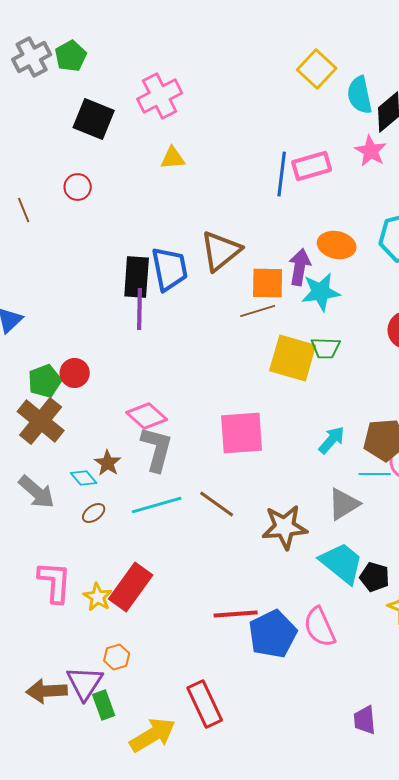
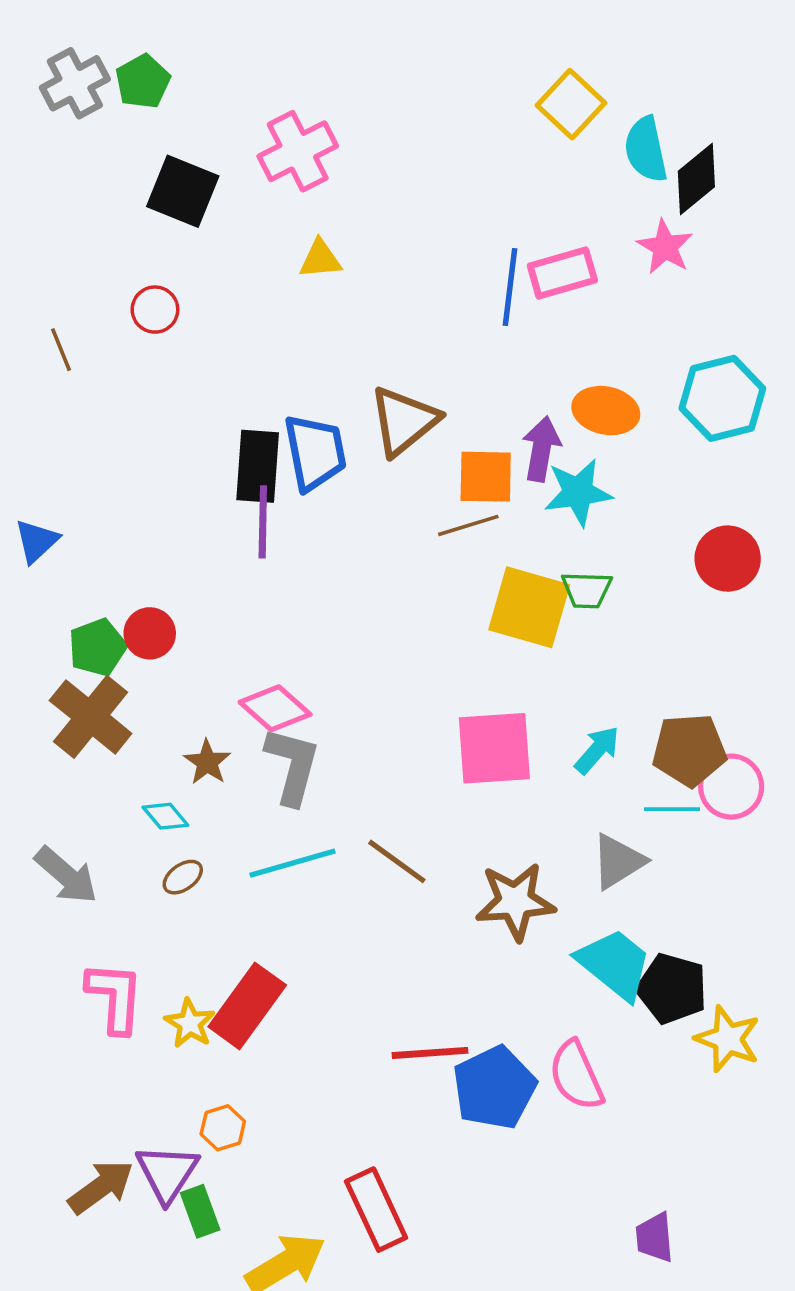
pink square: (242, 433) -> (494, 748), moved
brown star: (108, 463) -> (207, 762), moved
gray arrow: (37, 492) -> (66, 875), moved
black pentagon: (375, 577) -> (672, 988), size x1.4
brown arrow: (47, 691) -> (101, 1187), turned 147

